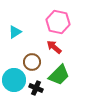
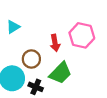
pink hexagon: (58, 22) -> (82, 35), moved
red arrow: (54, 47) -> (55, 43), turned -140

